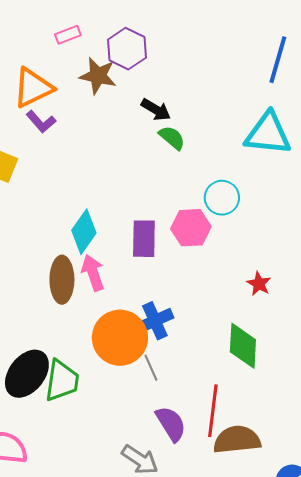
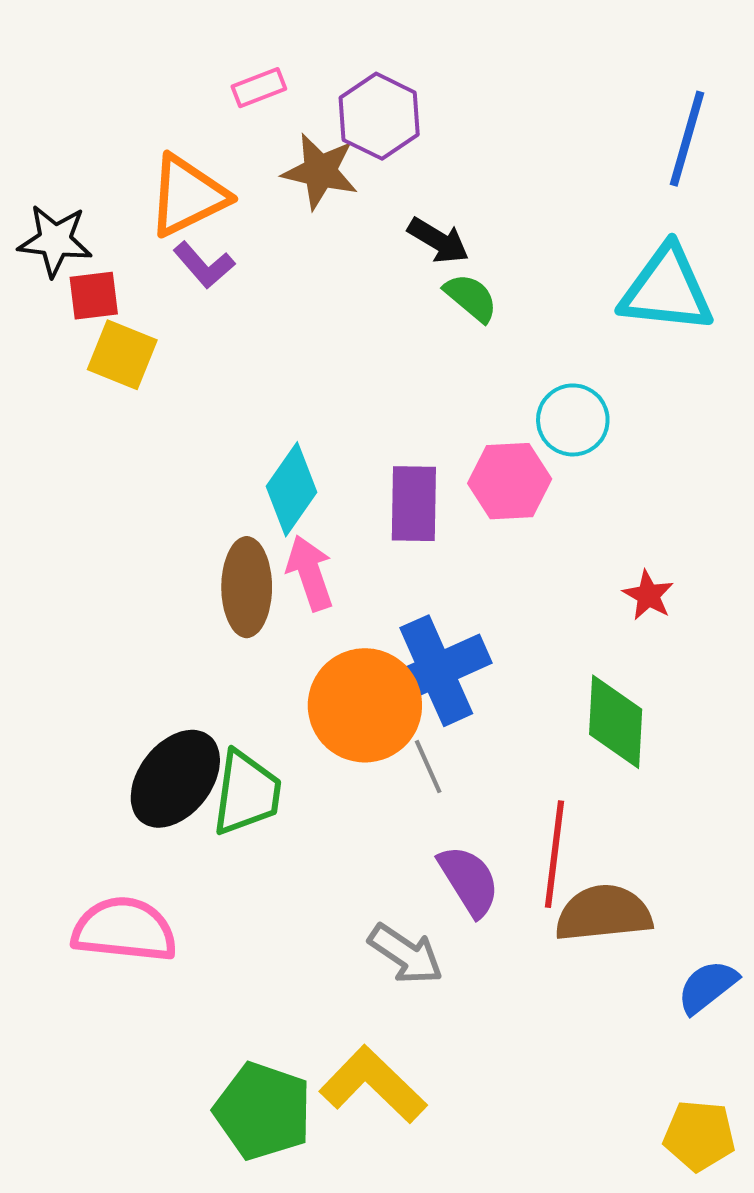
blue cross: (155, 321) -> (436, 671), size x1.4

